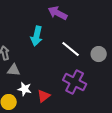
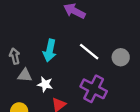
cyan arrow: (37, 36) -> (50, 50), moved
white star: (25, 89) -> (45, 84), moved

